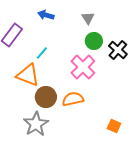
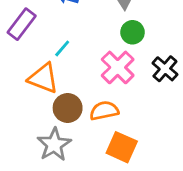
black cross: (118, 50) -> (165, 69), moved
orange square: (114, 126) -> (122, 147), moved, size x1.6

